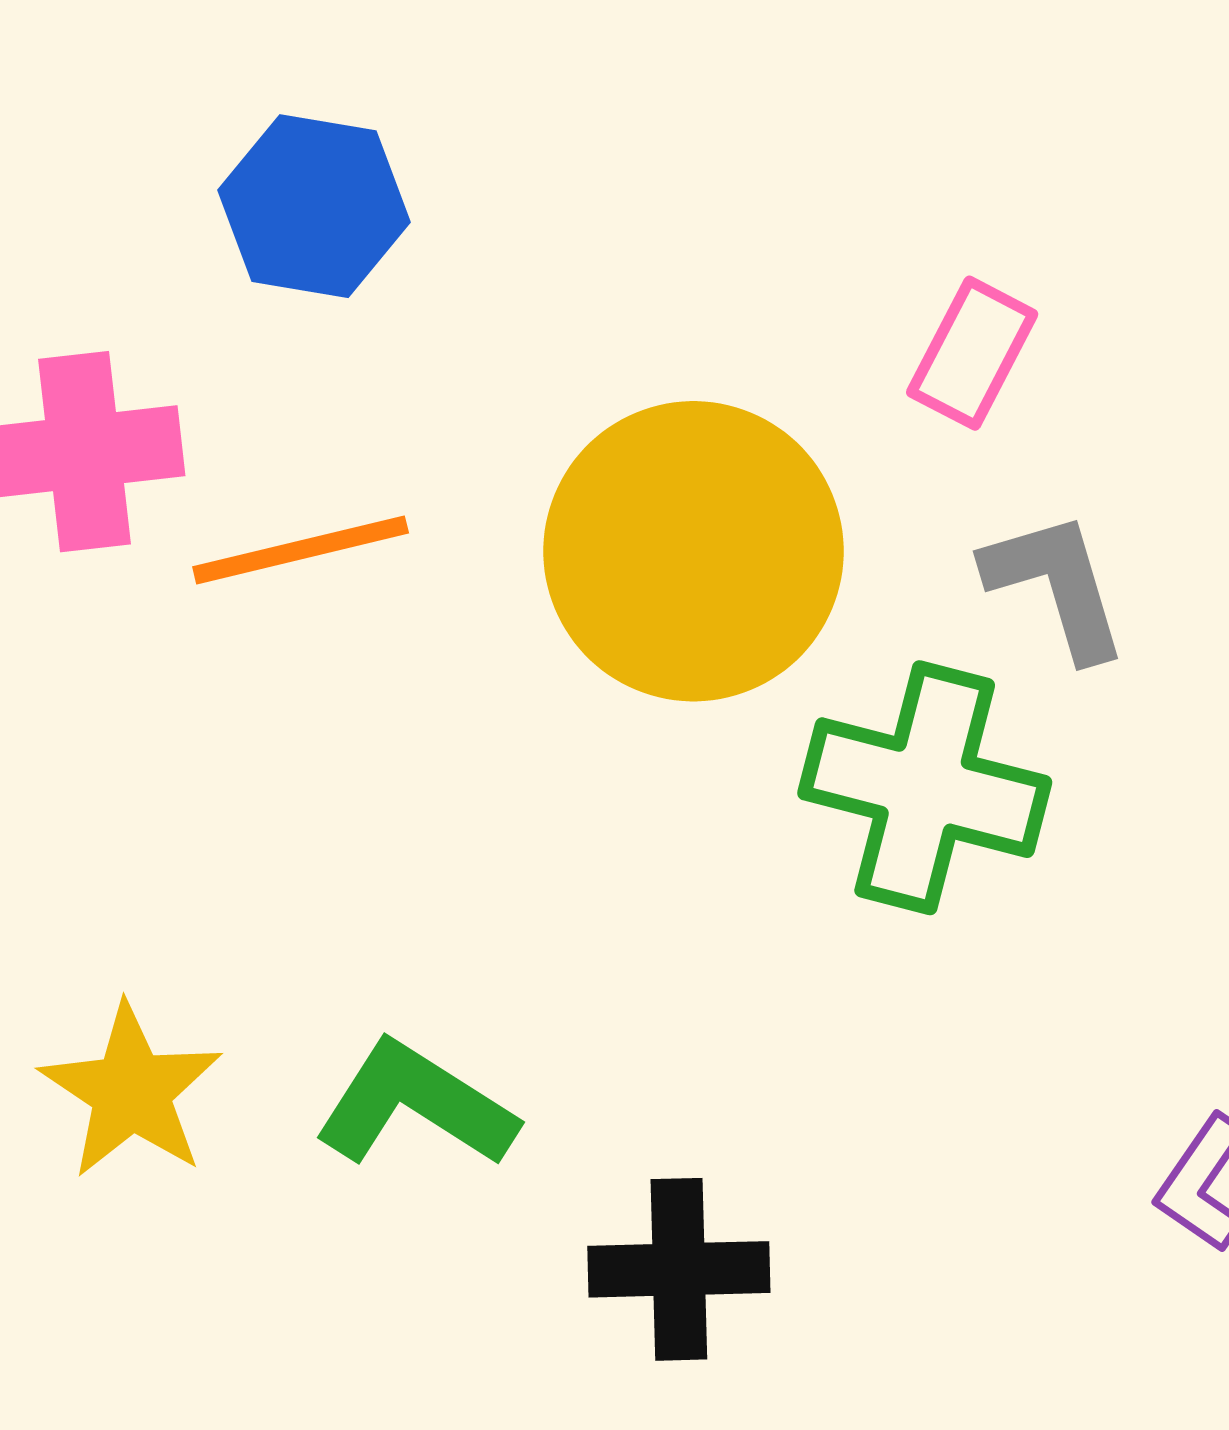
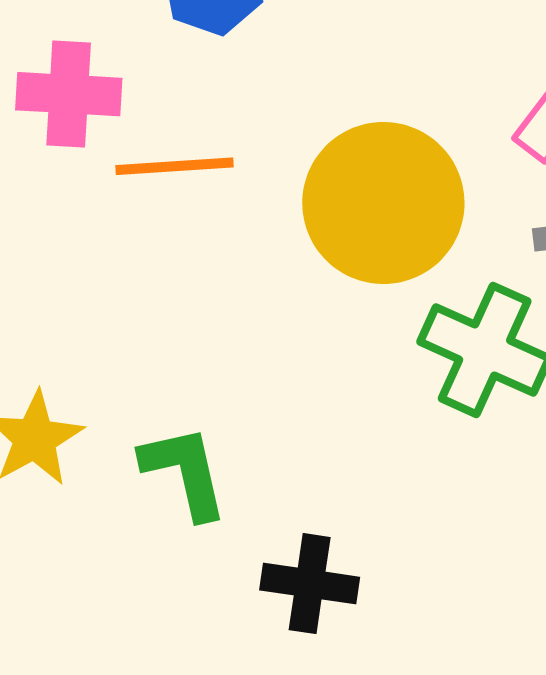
green L-shape: (415, 1105) -> (185, 472), turned 35

